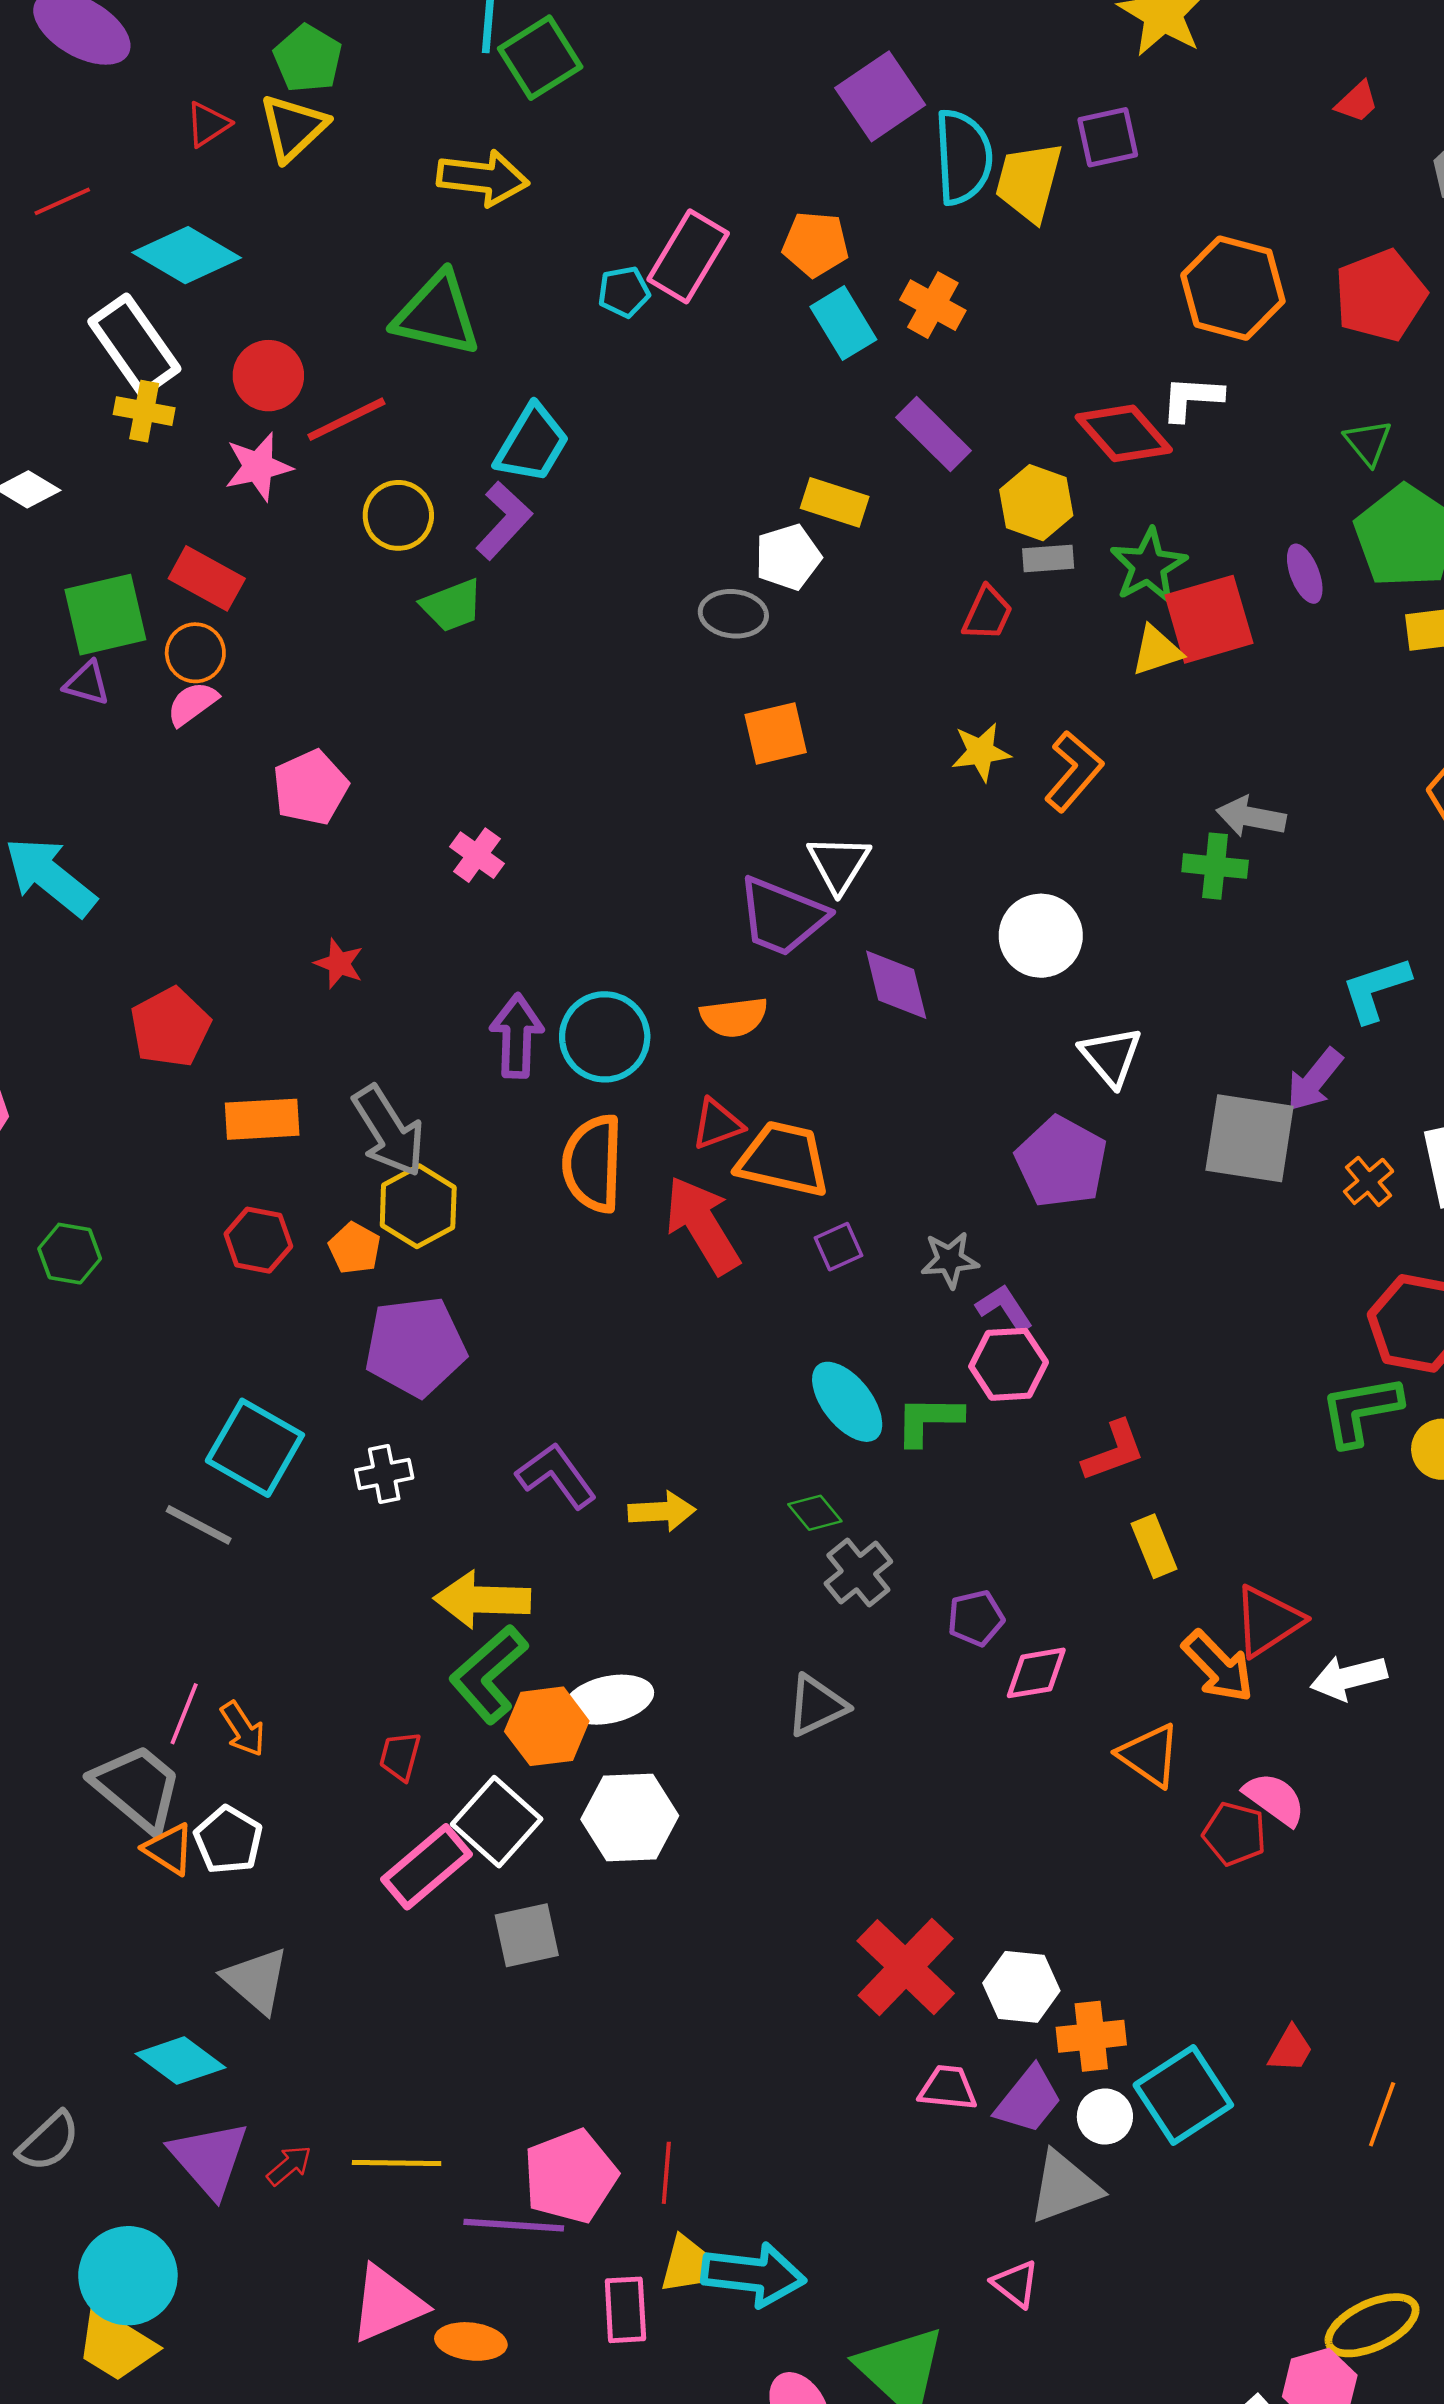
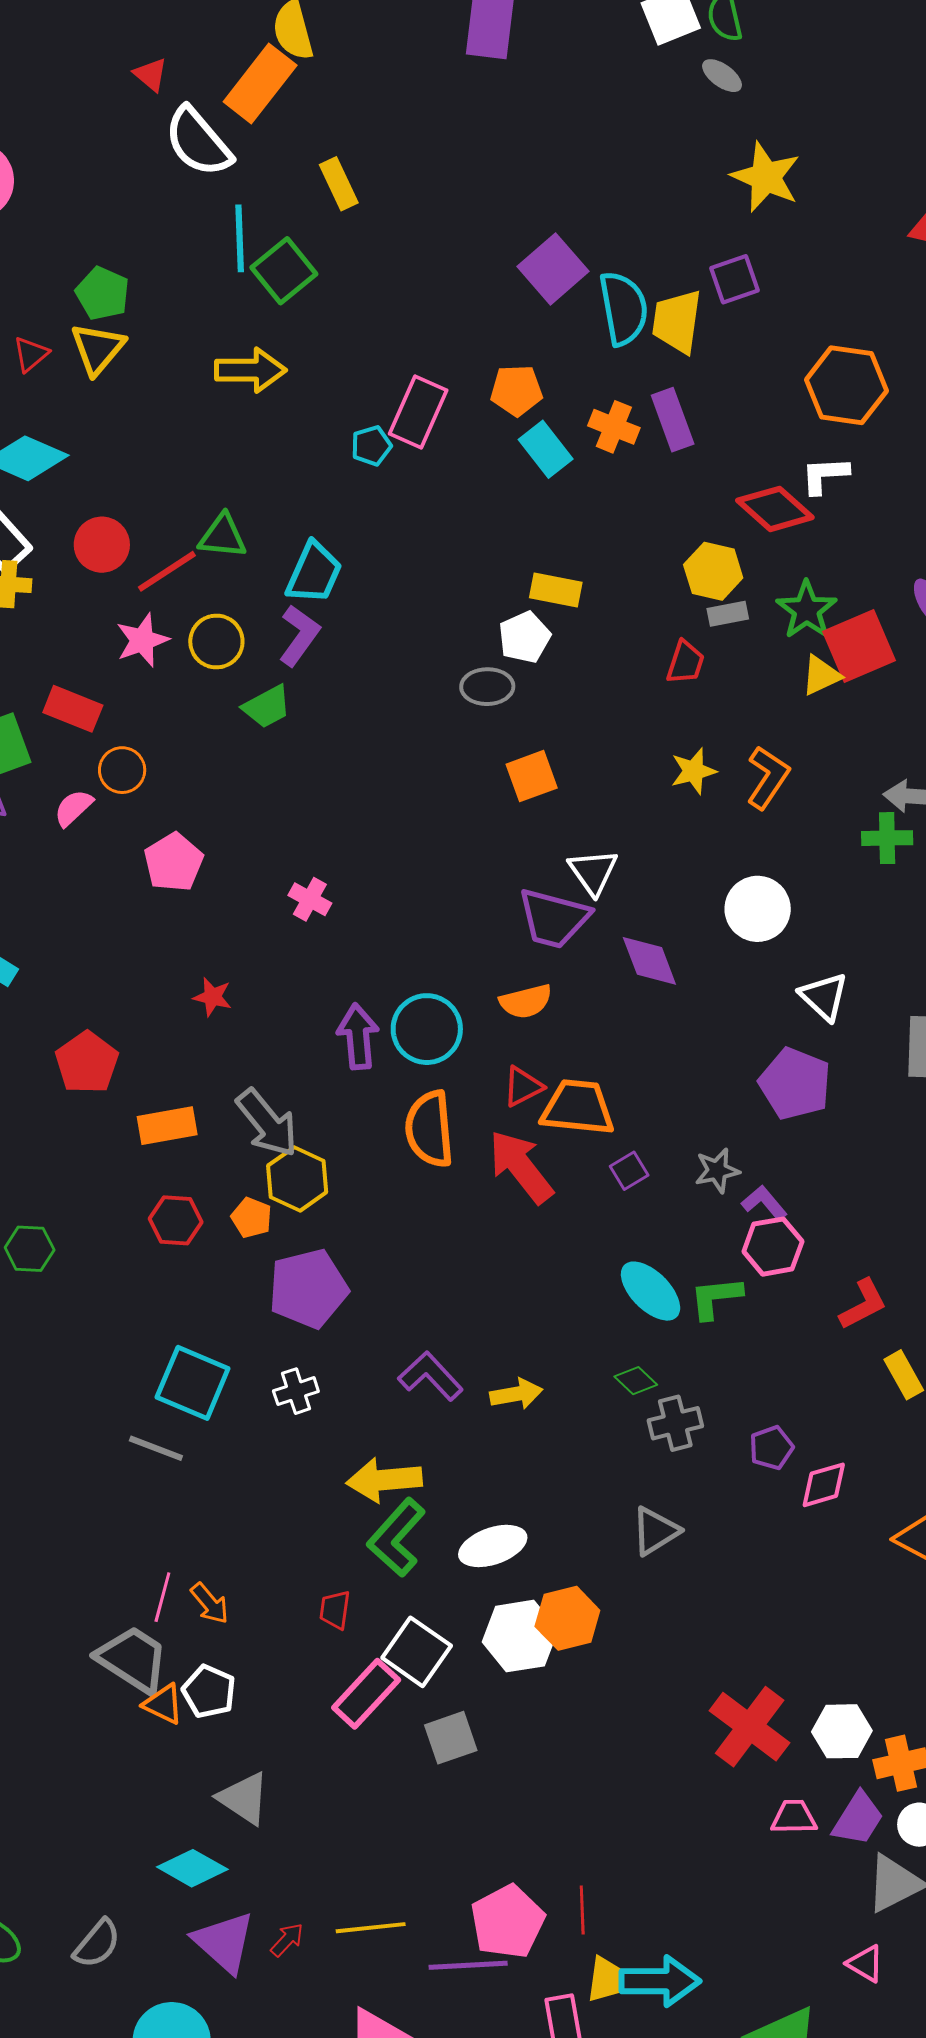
green triangle: (437, 314) -> (223, 536), moved, size x0.7
purple rectangle: (934, 434) -> (673, 420), moved, turned 32
pink star: (258, 467) -> (142, 640), moved
orange circle: (195, 653) -> (122, 770), moved
gray cross: (858, 1573) -> (675, 1423), turned 32
orange hexagon: (547, 1726) -> (567, 1618), moved

